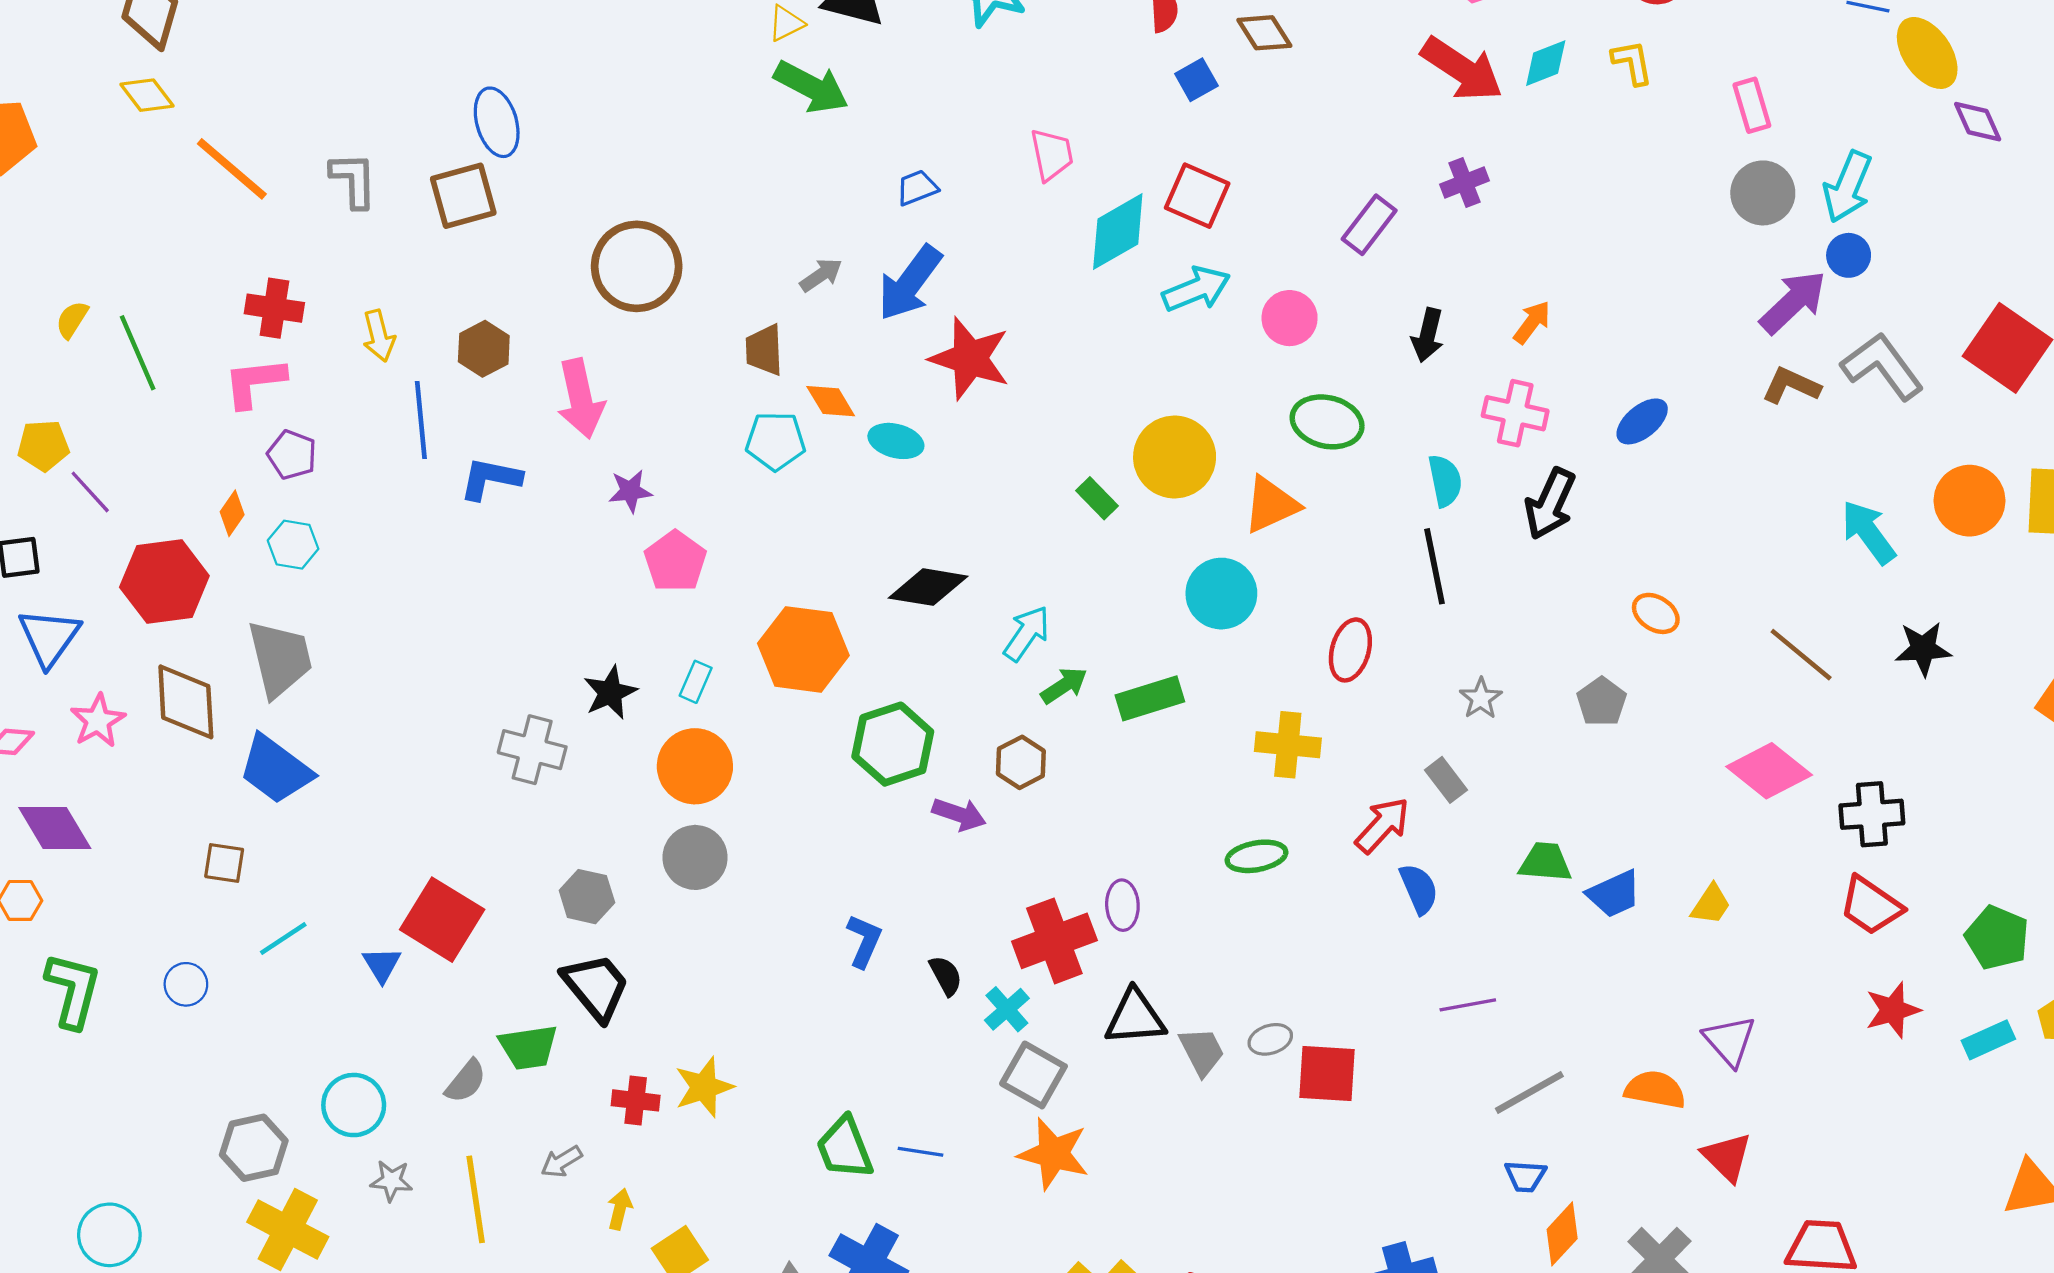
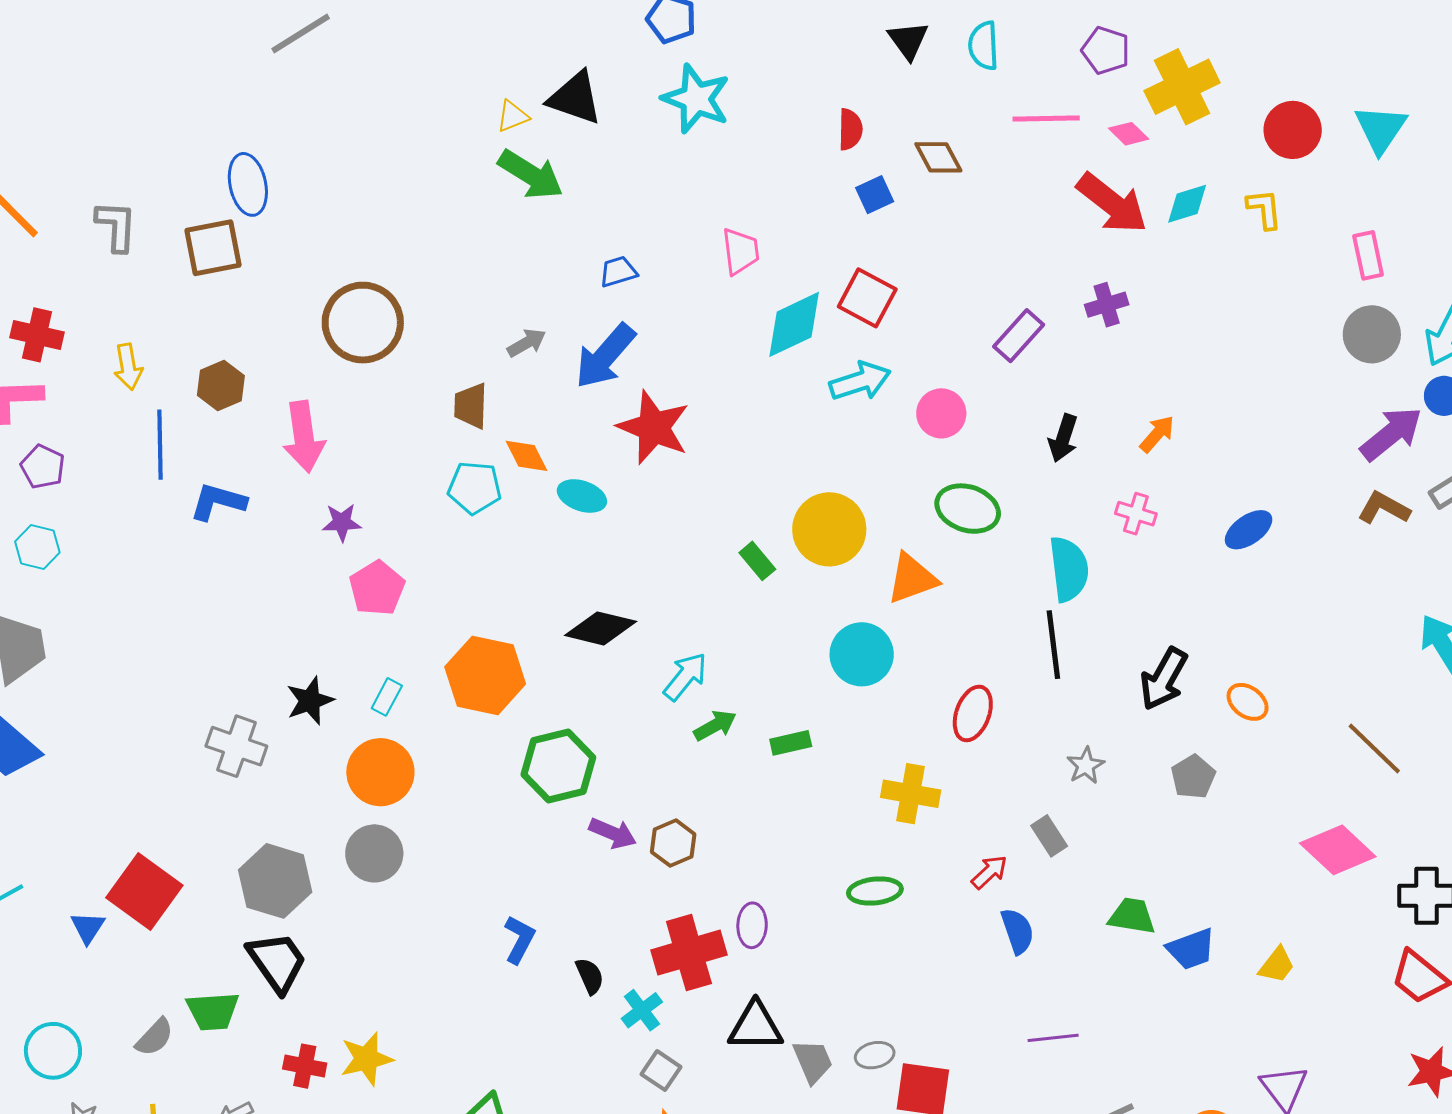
pink cross: (1515, 413) -> (1136, 514), size x0.7
cyan semicircle: (1445, 481) -> (1069, 569), size x1.4
black arrow: (1550, 504) -> (1164, 679), moved
green rectangle: (1150, 698) -> (791, 743), size x0.7
brown hexagon: (1021, 762) -> (673, 843), moved
red arrow: (1382, 825) -> (989, 872), size x0.7
gray hexagon: (587, 897) -> (275, 881), size x1.5
gray square: (1033, 1075) -> (661, 1071), size x0.7

